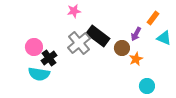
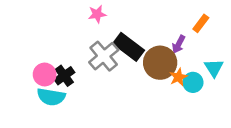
cyan triangle: (164, 38) -> (214, 68), moved, turned 35
pink circle: (34, 47) -> (45, 74), moved
brown circle: (122, 48) -> (160, 63), size x1.6
cyan circle: (147, 86) -> (193, 82), moved

